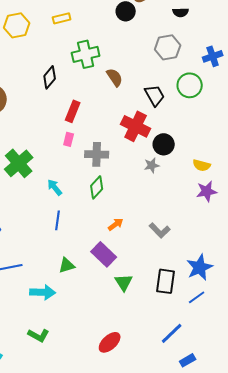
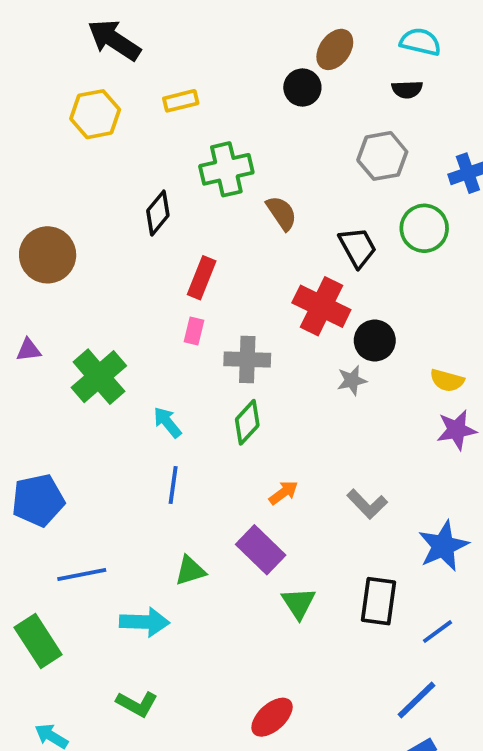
blue star: (200, 267) -> (443, 546), moved
blue line: (172, 333) -> (417, 700), moved

